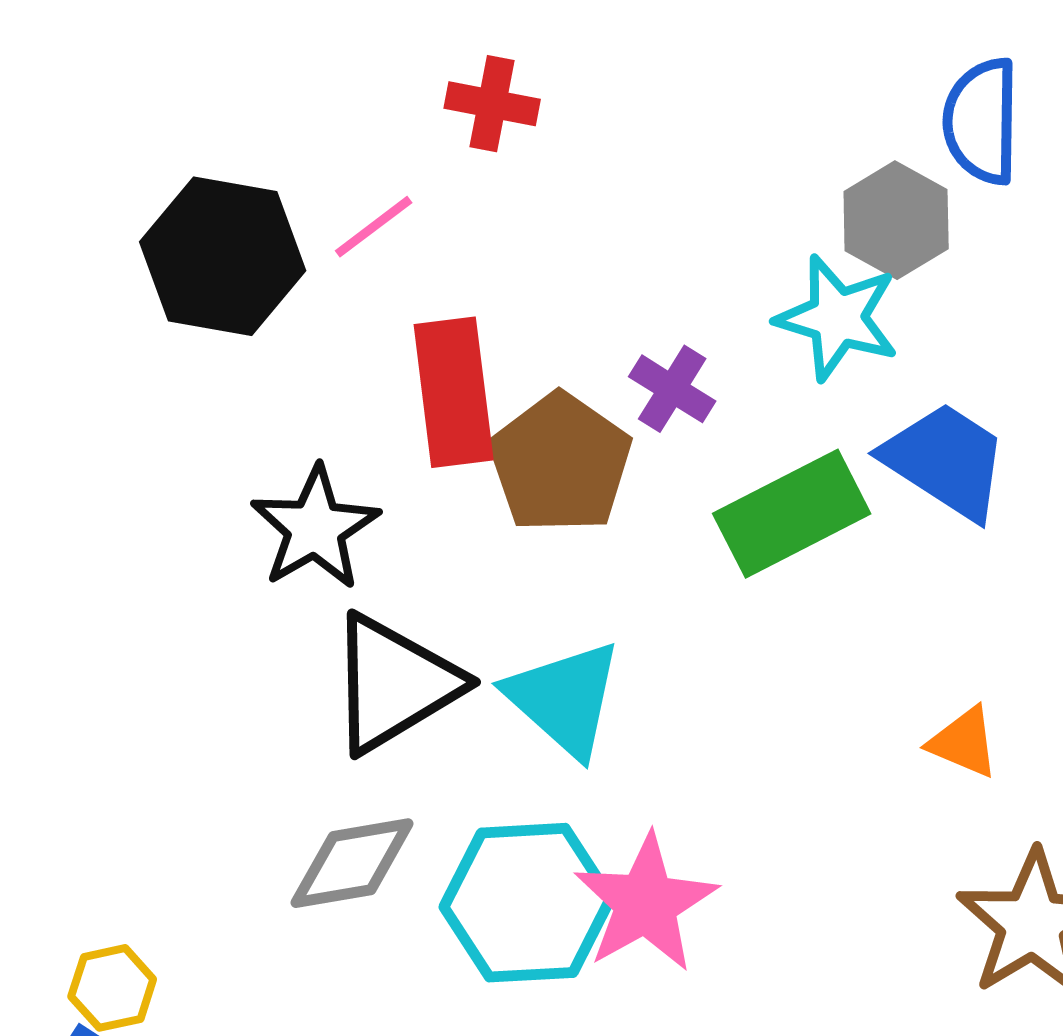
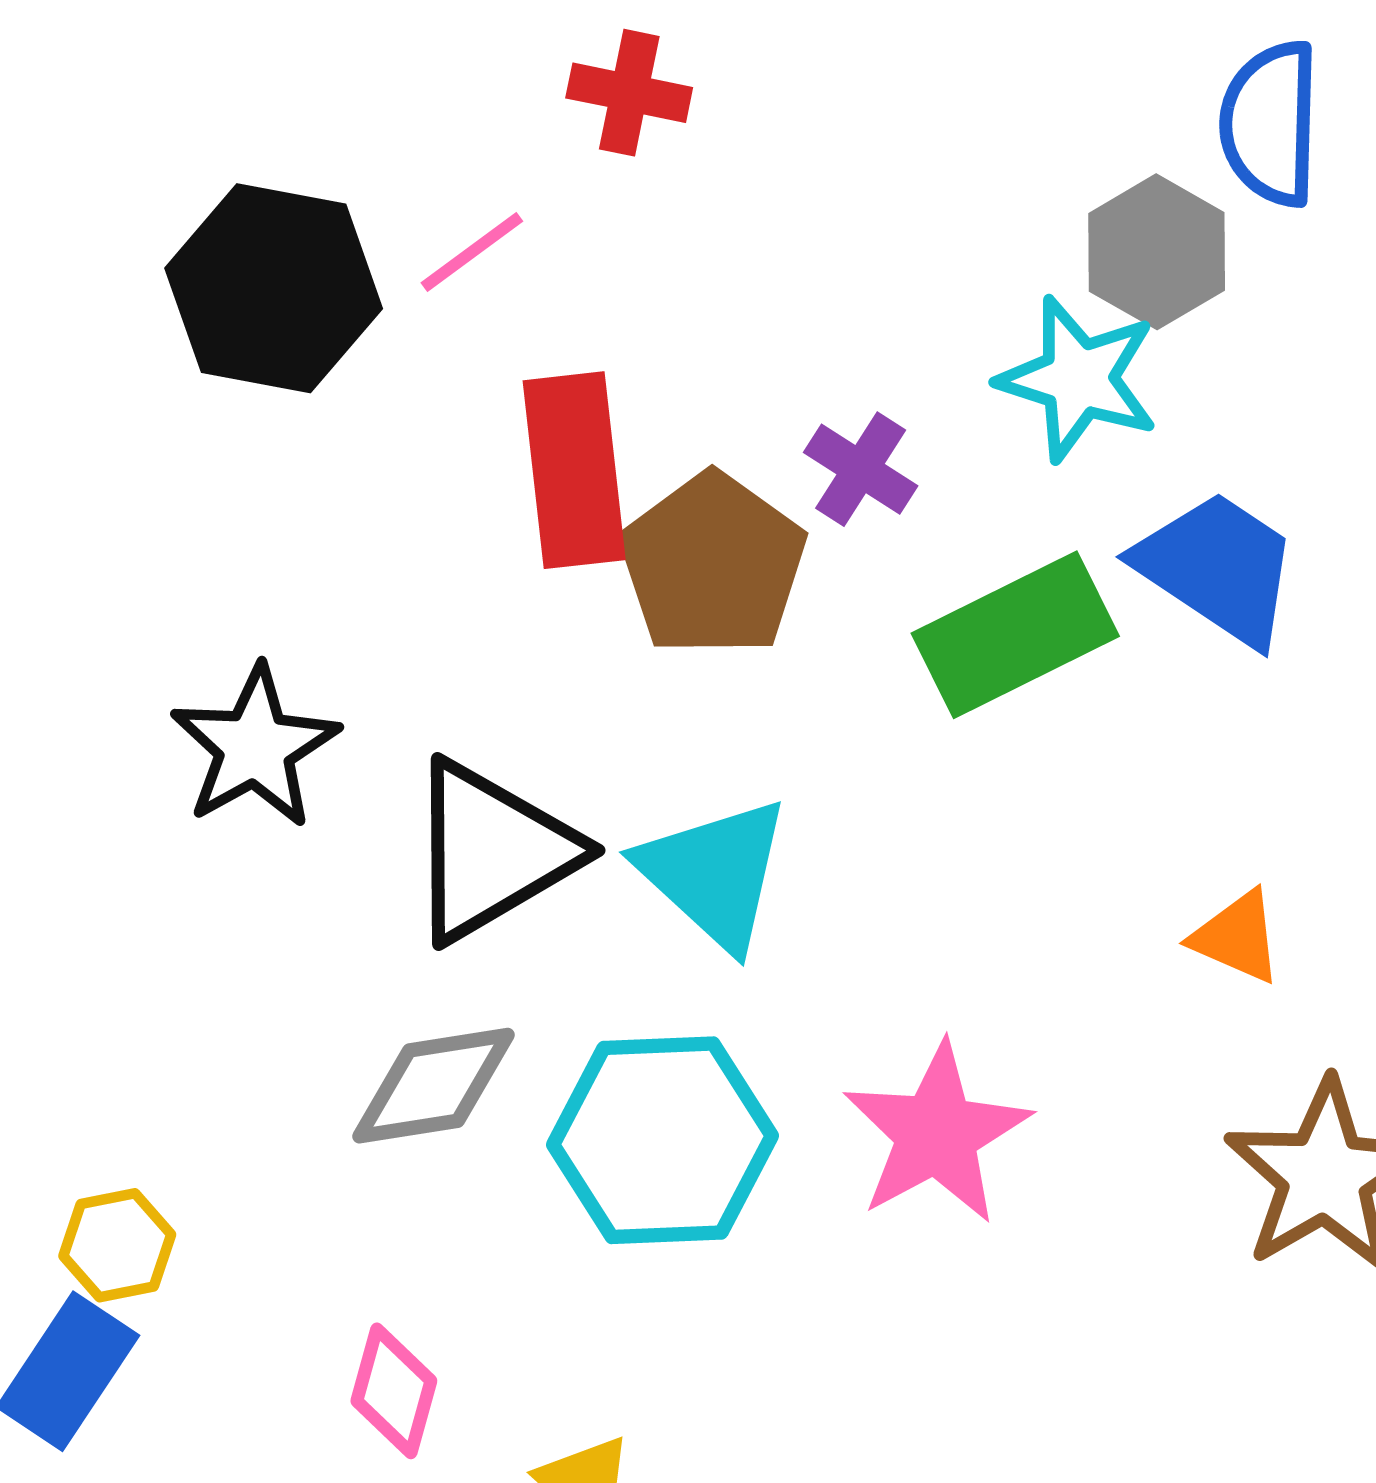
black star: (315, 528) -> (255, 747), moved
pink star: (646, 903) -> (937, 1134), moved

